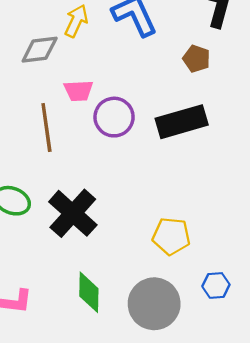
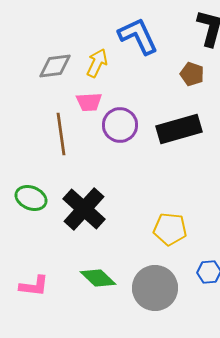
yellow arrow: (76, 21) -> (97, 63), moved
green diamond: (89, 292) -> (98, 278), turned -48

